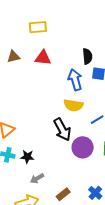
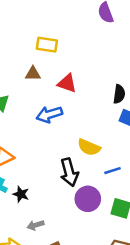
yellow rectangle: (38, 27) -> (47, 45), moved
blue arrow: (75, 80) -> (49, 114), moved, turned -105
gray arrow: (37, 178) -> (35, 225), moved

